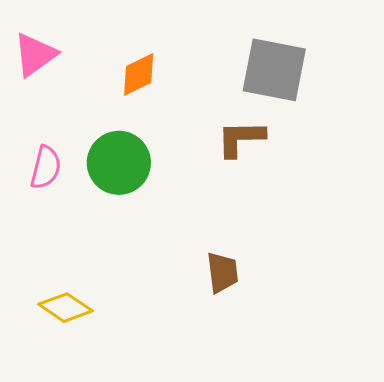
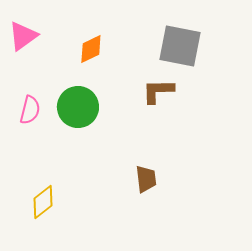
yellow diamond: (66, 308) -> (43, 202), turned -72

